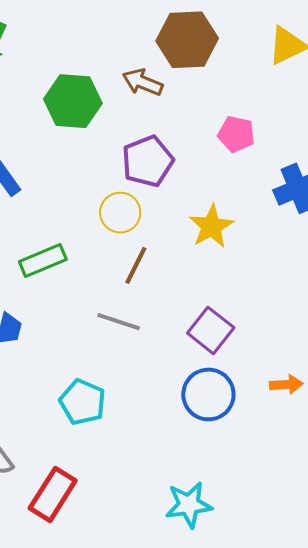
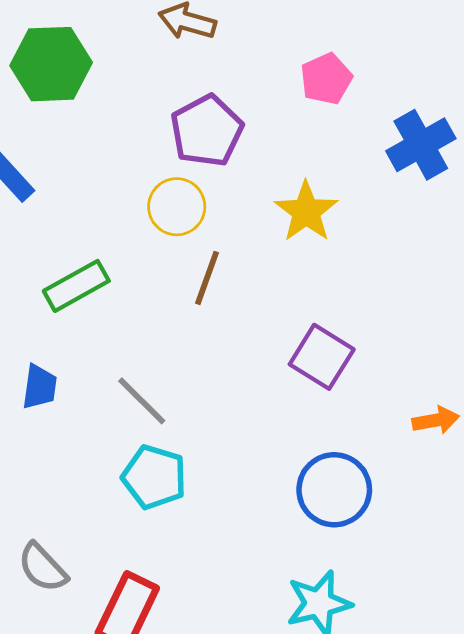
green hexagon: (73, 101) -> (51, 64), moved
pink pentagon: (236, 134) -> (326, 79), turned -30
gray line: (119, 322) -> (142, 401), moved, turned 33
blue circle: (208, 394) -> (334, 490), moved

